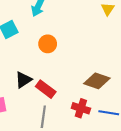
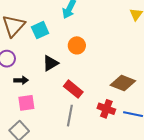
black triangle: (23, 80) -> (50, 63), moved

